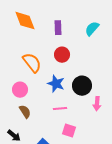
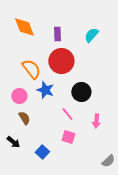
red circle: (62, 55) -> (61, 61), size x1.6
blue star: (56, 84) -> (45, 90), moved
pink arrow: (97, 104) -> (96, 121), moved
pink line: (60, 109) -> (67, 114), moved, turned 56

